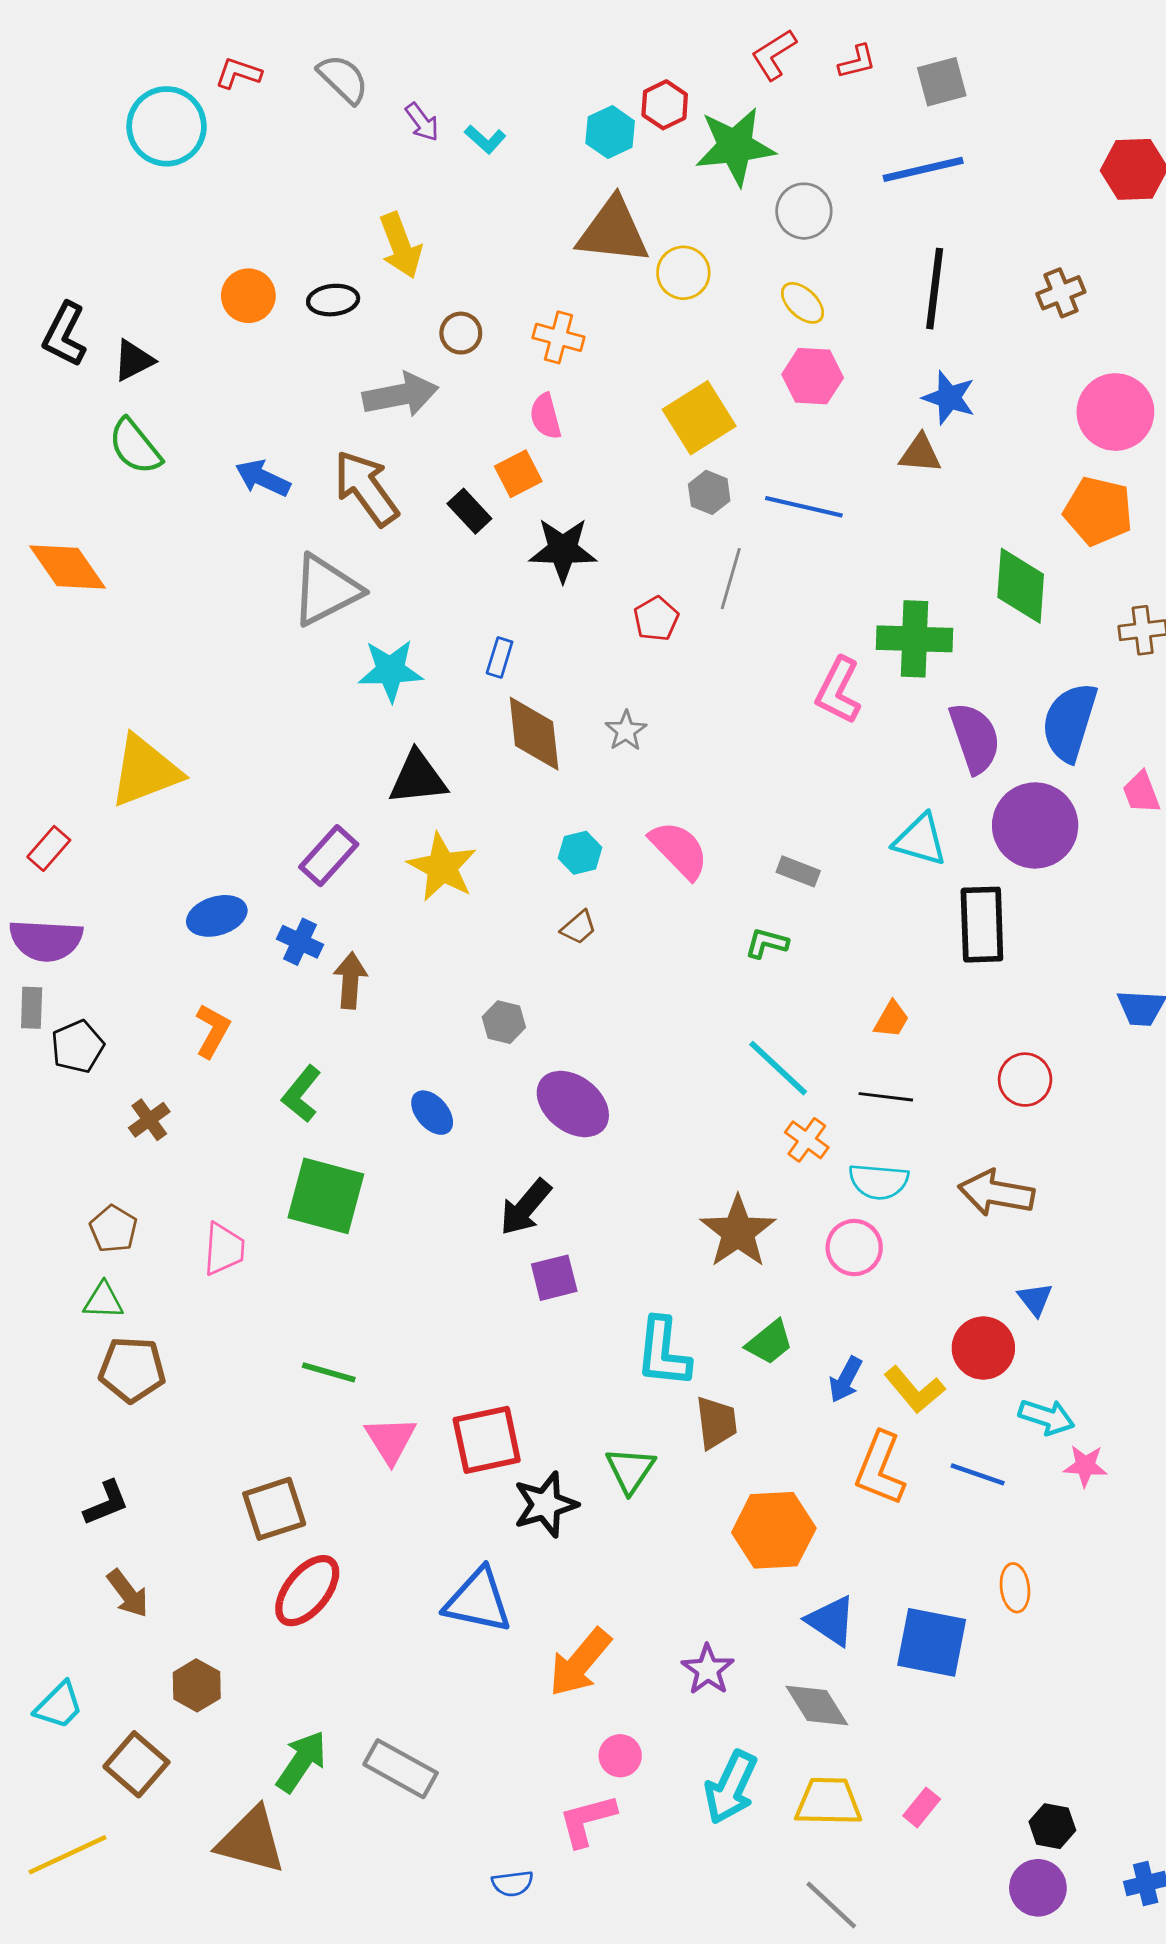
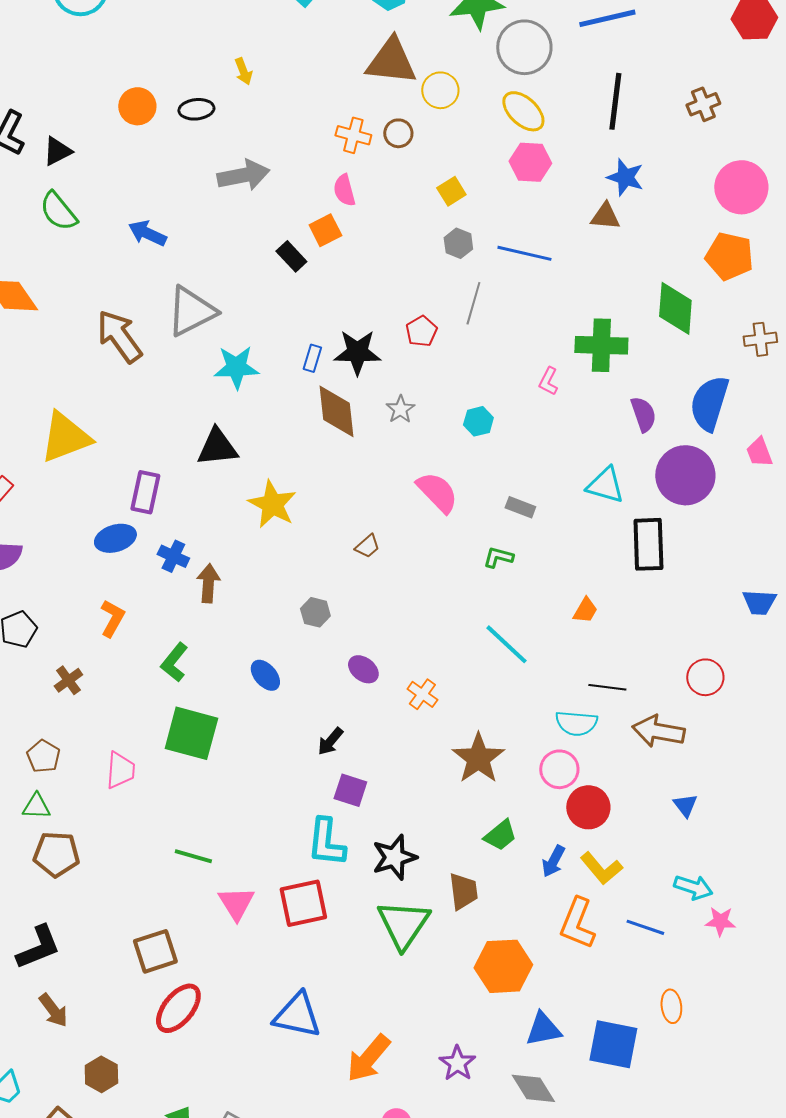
gray circle: (804, 211) -> (524, 47), size x1.4
yellow arrow: (401, 245) -> (243, 71), size x0.6
yellow ellipse: (803, 303) -> (523, 111), size x1.4
brown circle: (461, 333) -> (398, 133), moved
yellow square: (699, 418) -> (451, 191), size x0.6
brown arrow: (366, 488) -> (119, 336), moved
black star: (563, 550) -> (357, 352), moved
pink L-shape: (838, 691) -> (548, 381), size x0.6
purple semicircle: (975, 738) -> (643, 414), size x0.7
black triangle: (418, 778) -> (217, 447), moved
cyan hexagon: (580, 853) -> (478, 421), moved
purple rectangle: (329, 856) -> (145, 492), moved, turned -30
red circle: (1025, 1080) -> (705, 677), moved
black line: (886, 1097) -> (607, 687), moved
purple ellipse: (573, 1104) -> (363, 669), size x0.6
orange cross: (807, 1140) -> (422, 694), moved
black arrow: (525, 1207) -> (330, 741), size x0.7
purple square: (554, 1278) -> (350, 790), turned 32
red circle: (983, 1348) -> (588, 807), moved
cyan L-shape: (663, 1352) -> (326, 842), moved
green triangle: (630, 1470) -> (403, 924), size x1.5
black L-shape: (106, 1503) -> (38, 947), size x1.4
black star: (546, 1505) -> (394, 857), moved
blue triangle: (831, 1621) -> (543, 1029), turned -45

